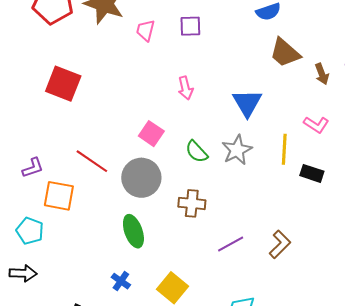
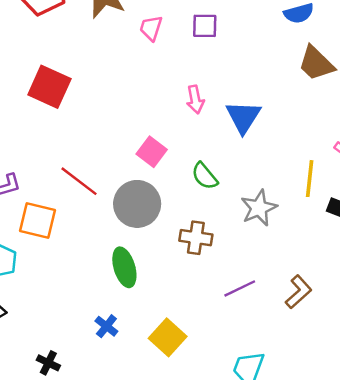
blue triangle: (247, 103) -> (243, 117), moved
gray star: (237, 150) -> (259, 208), moved

